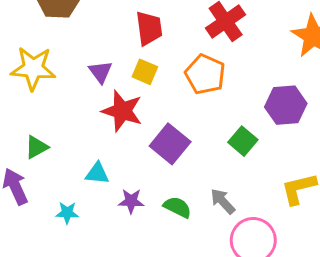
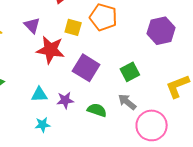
yellow square: (145, 72) -> (73, 27), moved
green square: (243, 141) -> (130, 72), moved, turned 30
purple star: (131, 201) -> (65, 100), moved
cyan star: (67, 213) -> (43, 125), moved

